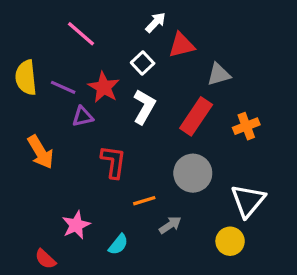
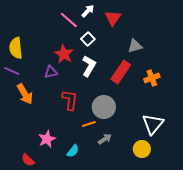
white arrow: (156, 22) -> (88, 11), moved
pink line: (81, 34) -> (69, 20), moved
red triangle: (181, 45) -> (113, 18), moved, turned -42
purple line: (63, 87) -> (12, 71), moved
gray circle: (193, 173) -> (104, 107), moved

